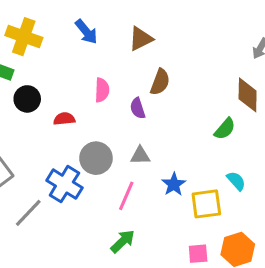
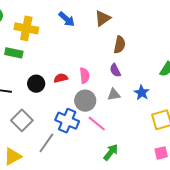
pink semicircle: (102, 90) -> (85, 76), moved
black circle: (27, 99) -> (36, 84), moved
purple semicircle: (138, 108) -> (115, 70), moved
blue star: (174, 184) -> (142, 93), moved
pink line: (126, 196) -> (97, 124), moved, turned -66

